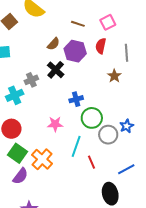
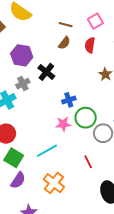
brown semicircle: (53, 44) -> (64, 43), moved
purple hexagon: (75, 51) -> (22, 55), moved
pink star: (55, 124) -> (63, 124), moved
cyan line: (76, 146) -> (47, 151), moved, turned 45
orange cross: (42, 159) -> (54, 183), moved

